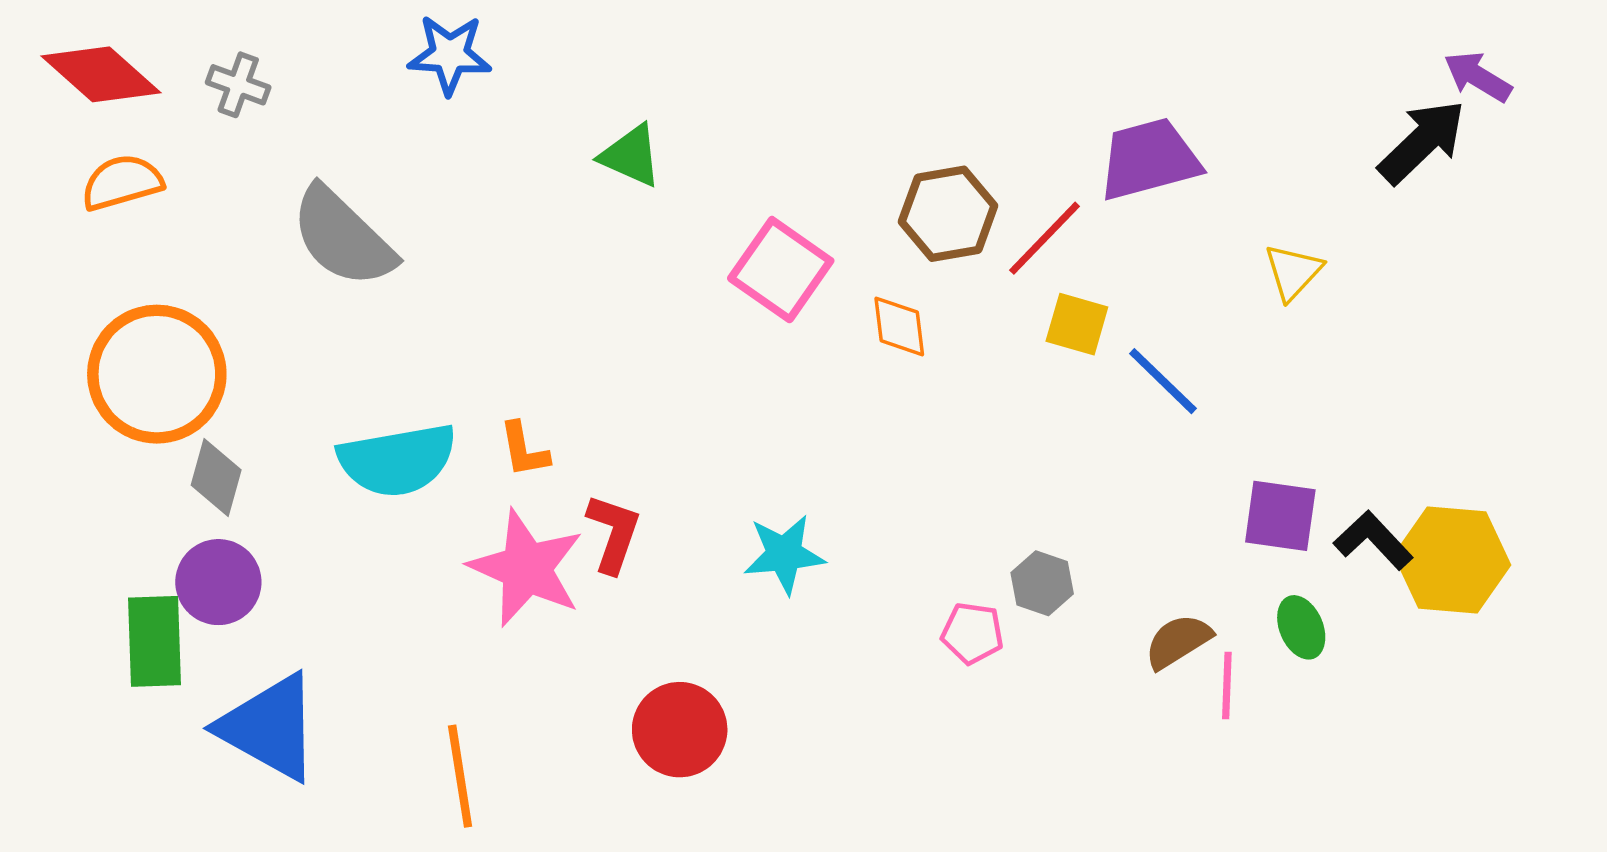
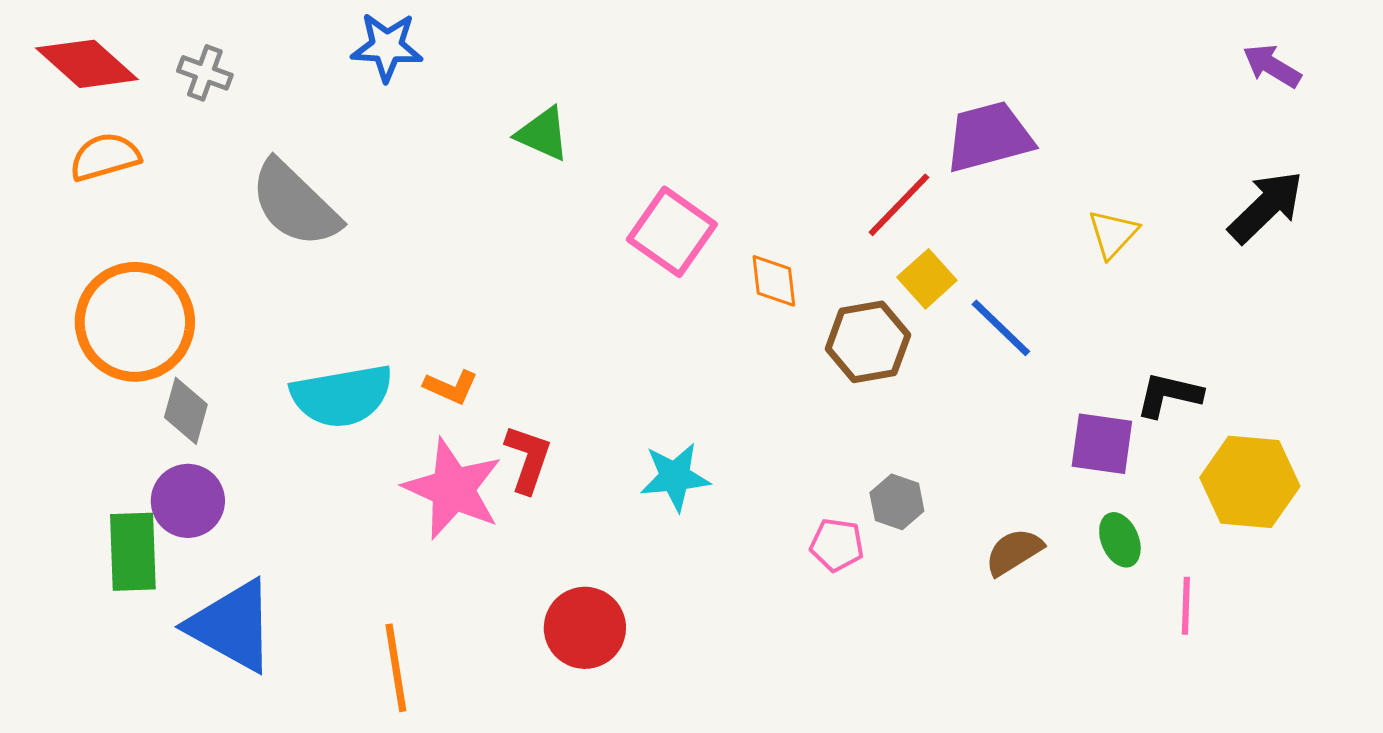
black arrow: (1422, 142) -> (1266, 207), moved
brown hexagon: (948, 214) -> (868, 342), moved
yellow square: (1077, 324) -> (927, 279), turned 32
orange L-shape: (524, 450) -> (451, 387), turned -56
black L-shape: (1373, 540) -> (1169, 395), moved, turned -34
pink line: (1227, 685) -> (1186, 606), moved

